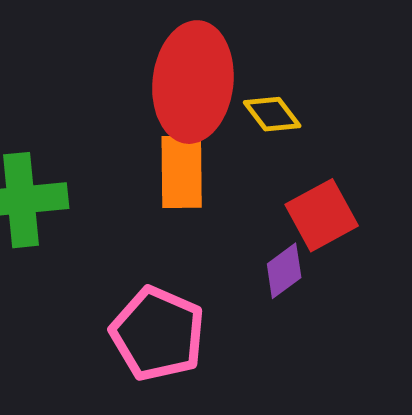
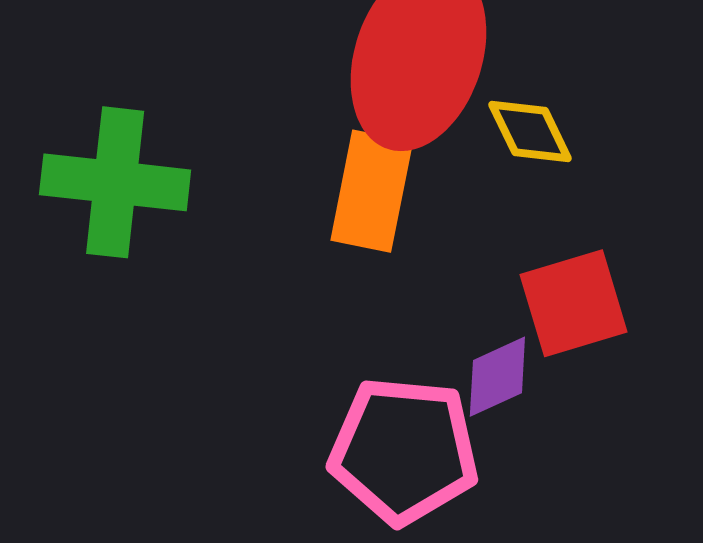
pink pentagon: (158, 334) -> (404, 451), moved, turned -30

